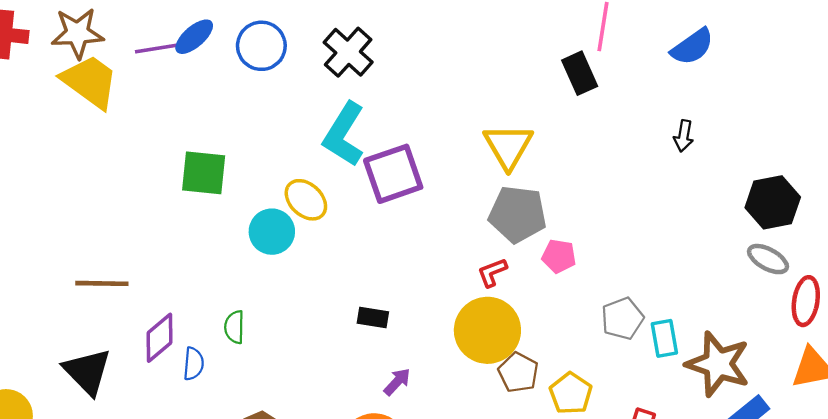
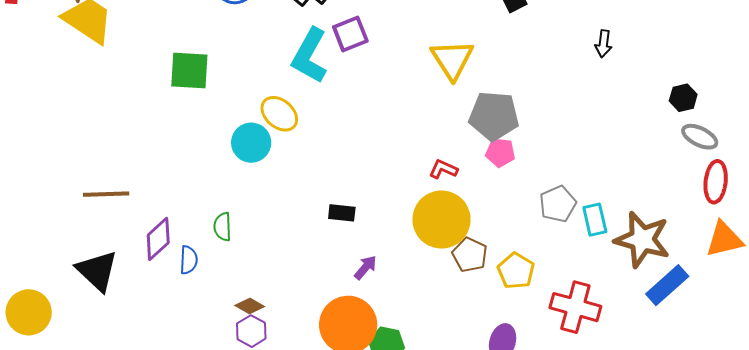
green square: (204, 173) -> (189, 70), moved
purple square: (393, 174) -> (350, 34), moved, size x0.7
black hexagon: (773, 202) -> (683, 98), size x0.6
gray pentagon: (518, 214) -> (494, 116), moved
gray ellipse: (768, 259) -> (700, 137), moved
red L-shape: (492, 272) -> (443, 169), turned 48

